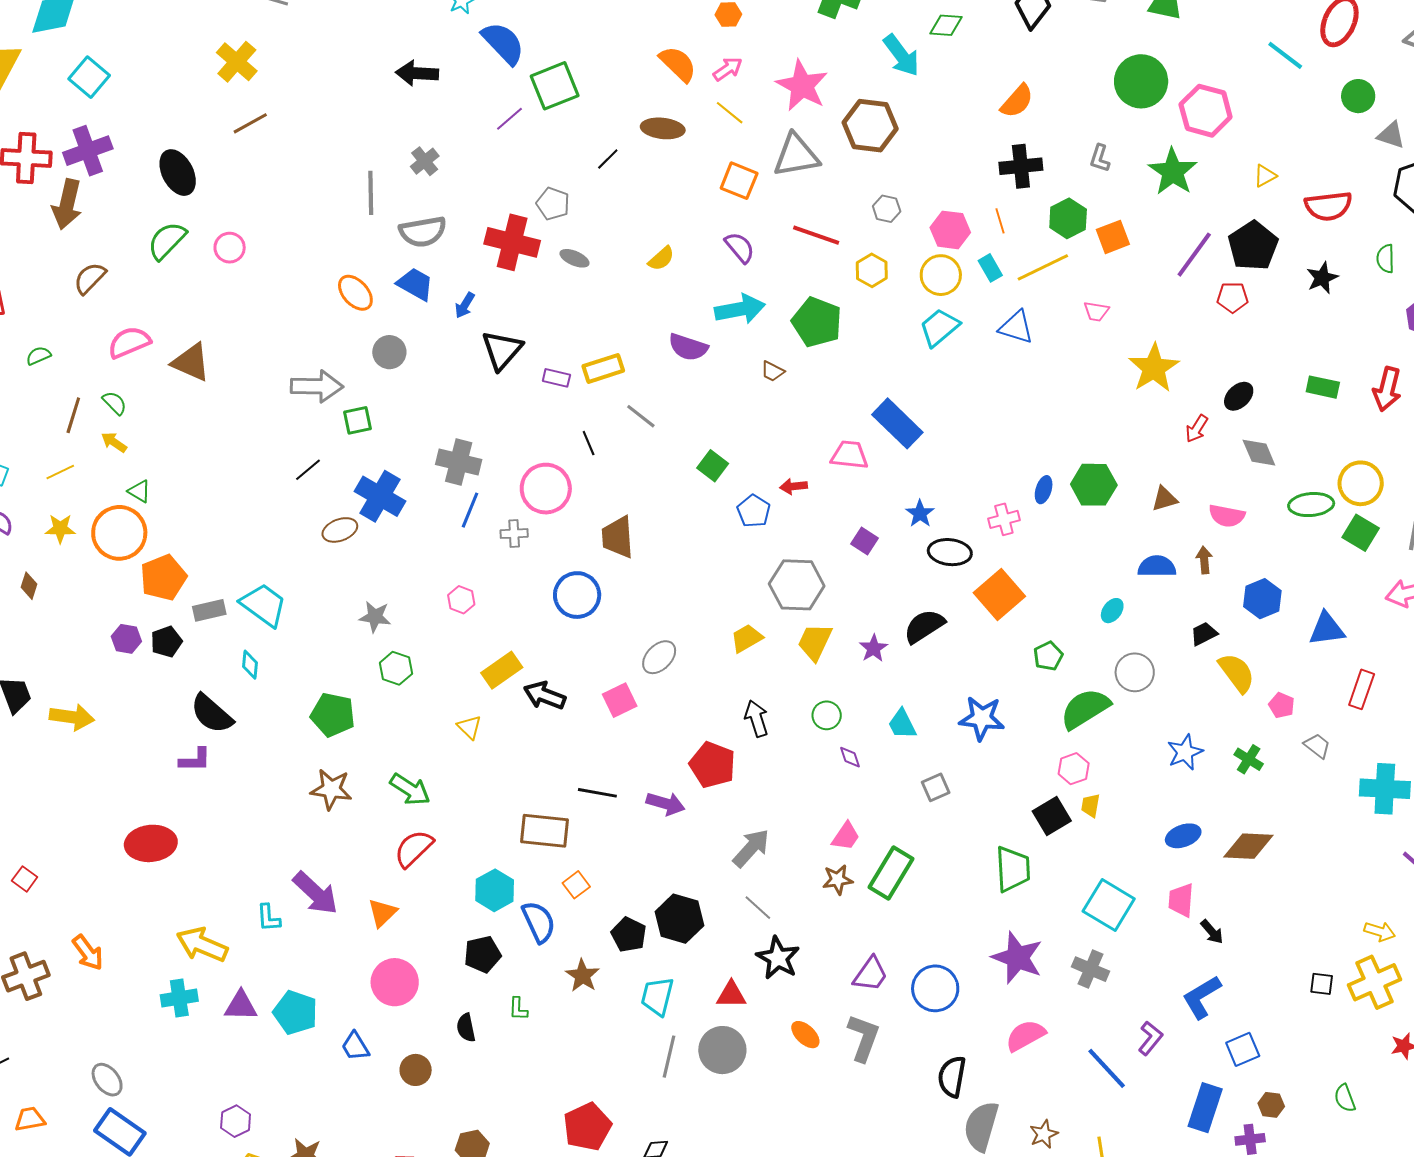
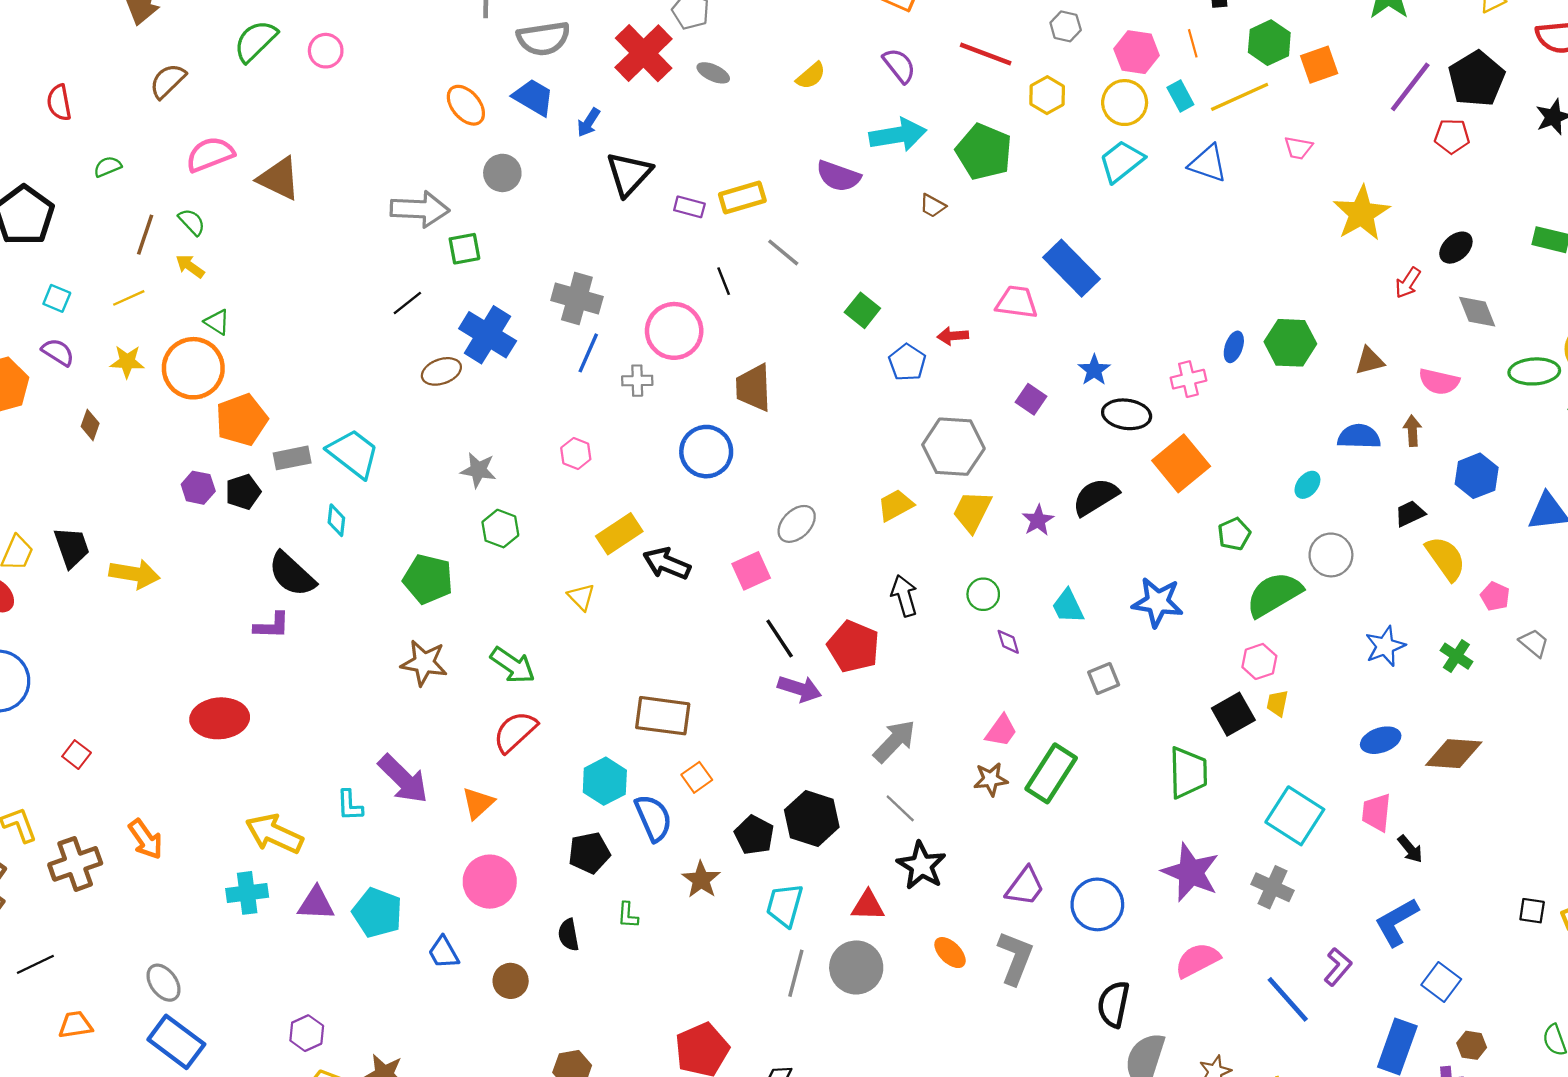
red cross: (512, 242) -> (644, 53), turned 30
black line: (597, 793) -> (780, 639), moved, turned 45
blue square: (1243, 1049) -> (1441, 982), turned -32

